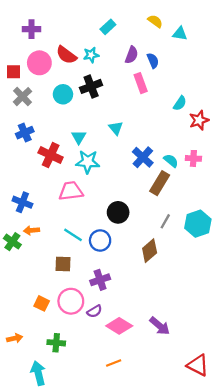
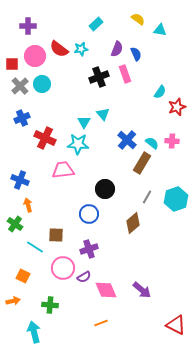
black cross: (91, 86) -> (99, 77), moved
cyan circle: (63, 94) -> (42, 84), moved
cyan triangle: (79, 137) -> (84, 122), moved
orange arrow: (31, 230) -> (28, 205), turned 80
cyan line: (73, 235) -> (35, 247), moved
green cross: (12, 242) -> (15, 224), moved
orange square: (42, 303) -> (23, 276), moved
pink diamond: (119, 326) -> (106, 290), turned 35

